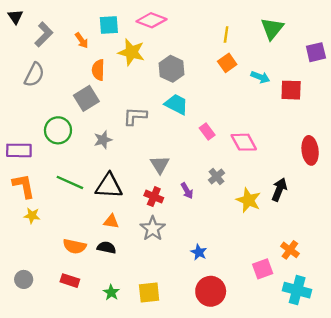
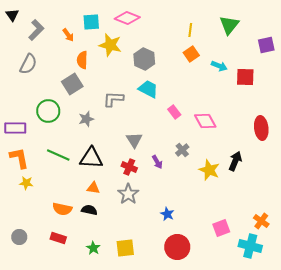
orange cross: (290, 250) -> (261, 221), moved

